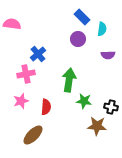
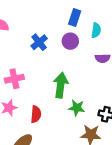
blue rectangle: (82, 17) -> (75, 17), turned 63
blue cross: (38, 54) -> (39, 42), moved

